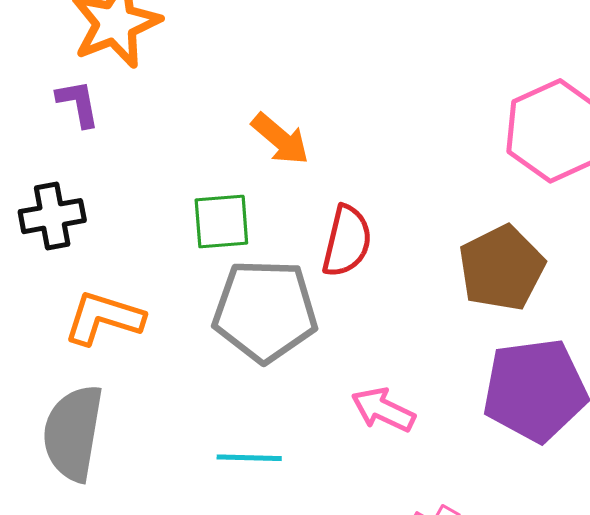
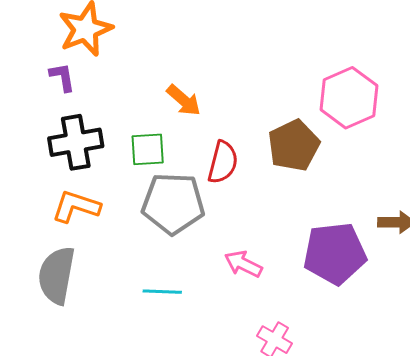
black cross: (52, 216) -> (76, 142), moved, size x1.4
brown pentagon: (502, 268) -> (294, 145), moved

